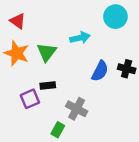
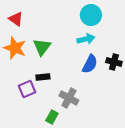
cyan circle: (115, 17) -> (91, 15), moved
cyan arrow: (80, 38) -> (86, 39), moved

